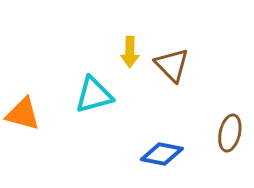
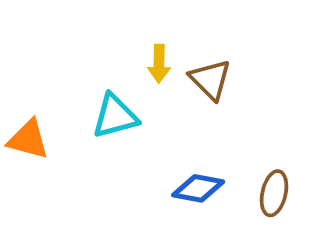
brown ellipse: (230, 133) -> (274, 193), moved

